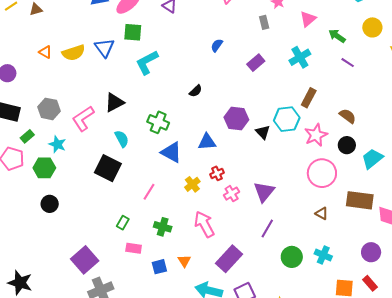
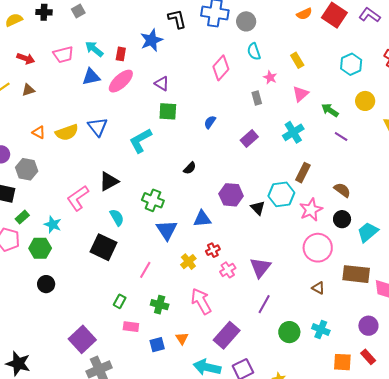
green square: (133, 32) -> (168, 111), moved
gray hexagon: (49, 109) -> (27, 169), moved
blue triangle: (171, 152) -> (167, 230), turned 30

